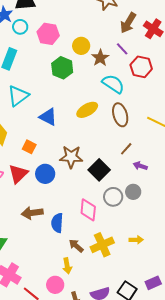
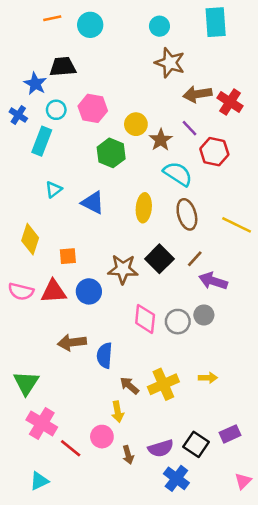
brown arrow: (128, 23) -> (197, 94), turned 50
cyan circle: (20, 27) -> (56, 110), moved
cyan triangle: (18, 96) -> (54, 190), size x0.6
yellow ellipse: (87, 110) -> (144, 208), turned -55
blue triangle: (48, 117) -> (93, 203), moved
orange square: (29, 147) -> (68, 256), turned -32
purple arrow: (140, 166) -> (213, 281), size x1.5
black square: (99, 170) -> (159, 259), moved
red triangle: (18, 174) -> (54, 291), turned 40
pink diamond: (88, 210) -> (145, 319), moved

